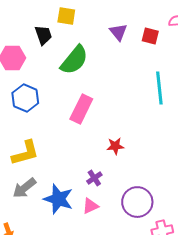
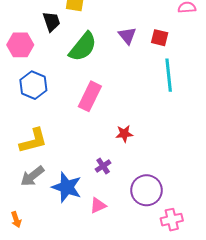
purple triangle: (118, 32) -> (127, 36), moved
red square: (150, 36) -> (160, 38), moved
pink triangle: (90, 206) -> (98, 205), moved

